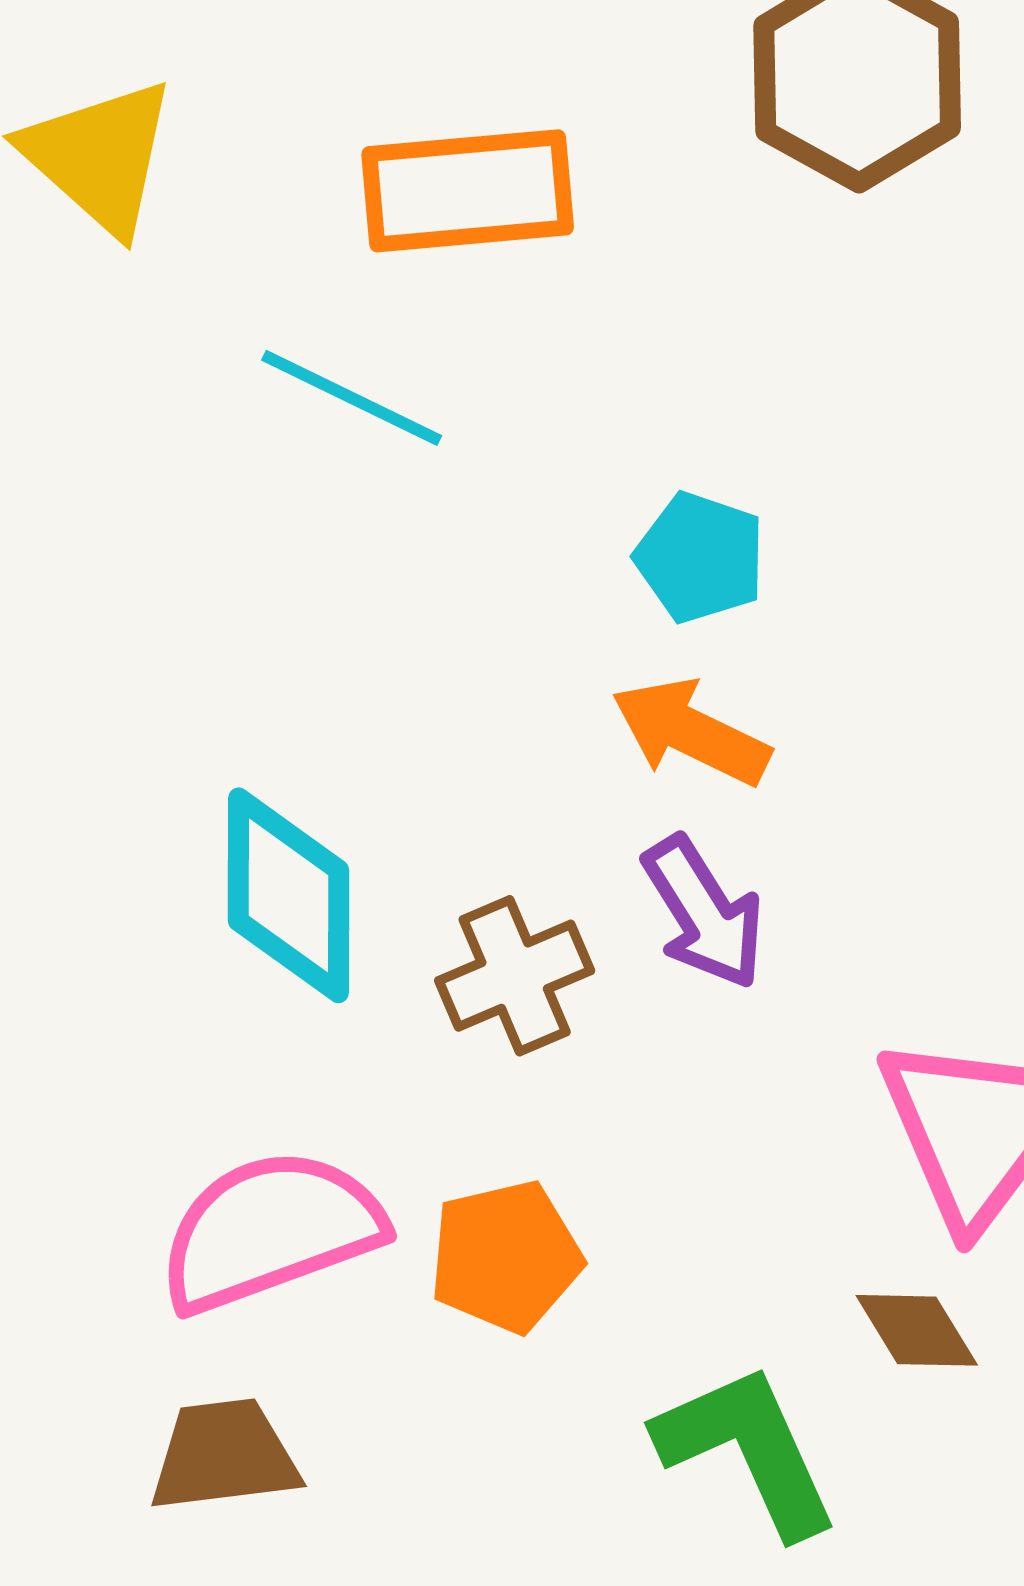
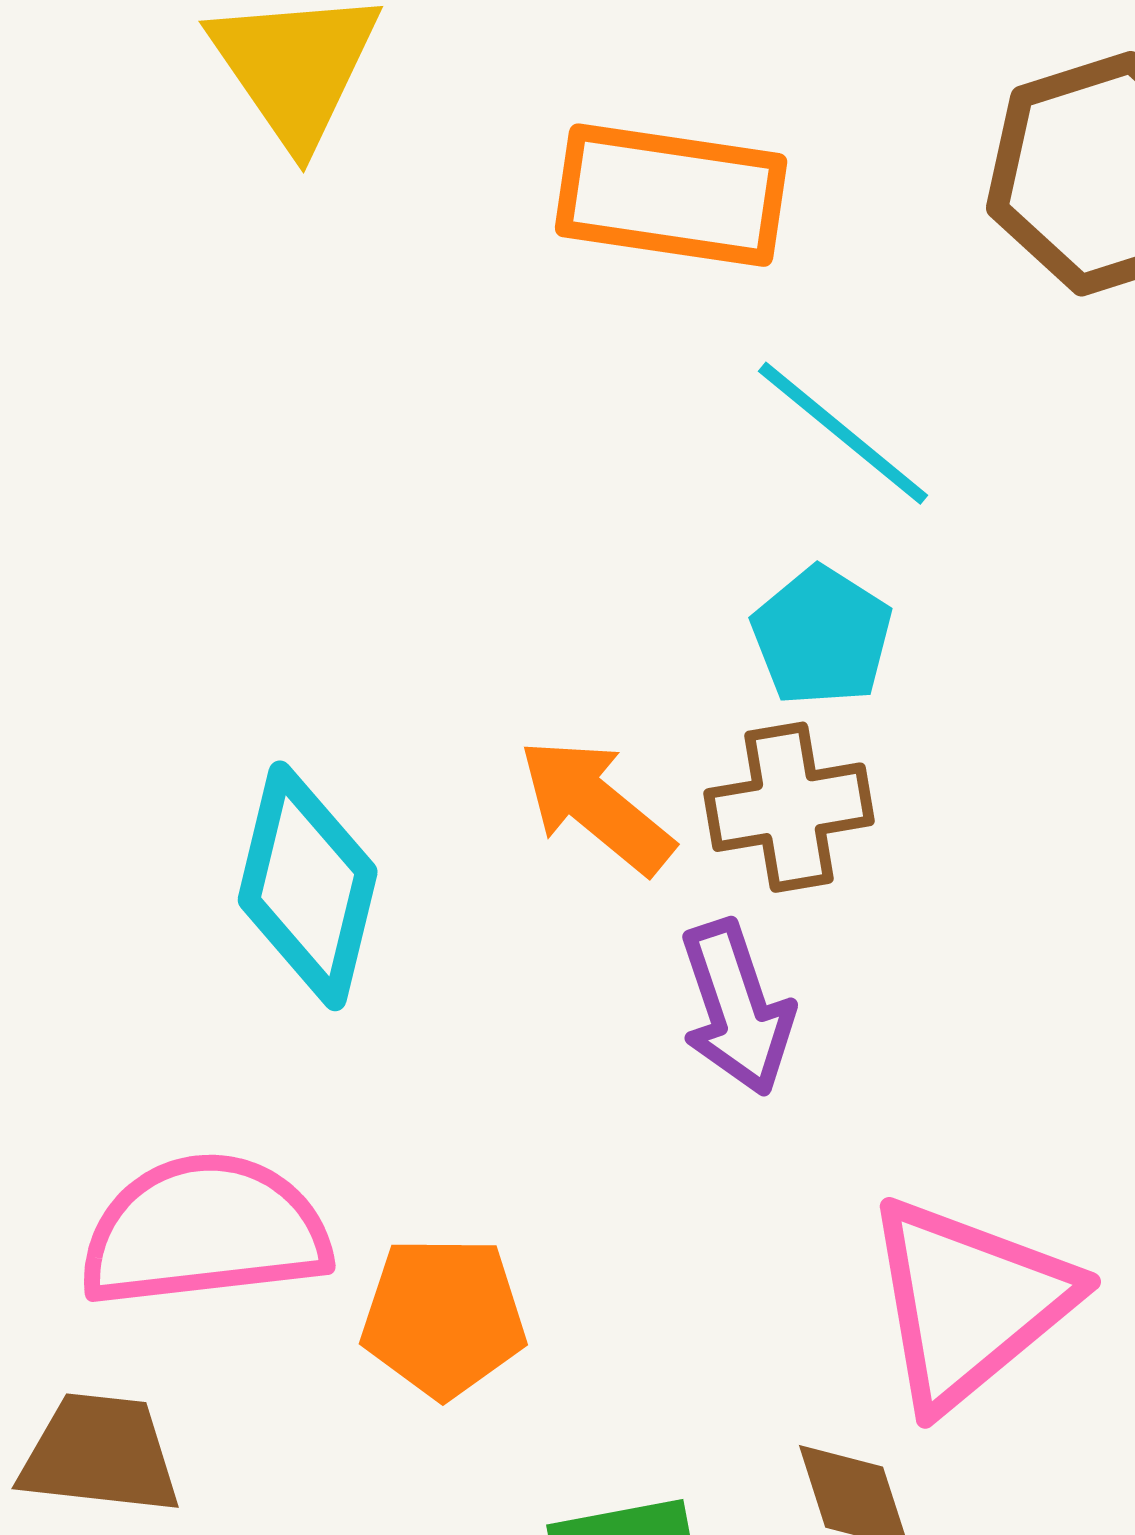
cyan line: (352, 398) -> (843, 433), moved
orange arrow: (691, 732) -> (596, 806), moved
brown cross: (515, 976) -> (789, 807), moved

